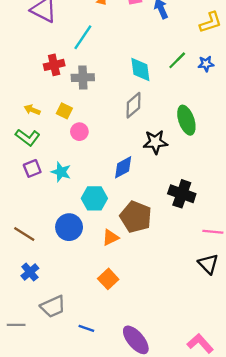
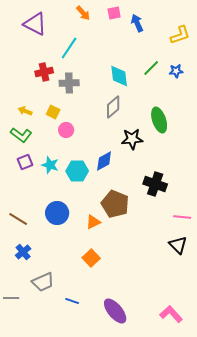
cyan hexagon: (94, 198) -> (77, 171), moved

